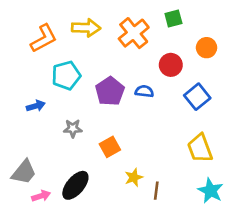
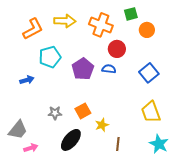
orange cross: (134, 33) -> (101, 25), turned -30
orange circle: (207, 48) -> (147, 30), moved
red circle: (171, 65) -> (117, 49), moved
gray star: (73, 128) -> (55, 113), moved
yellow star: (134, 177) -> (102, 125), moved
black ellipse: (75, 185) -> (71, 140), moved

